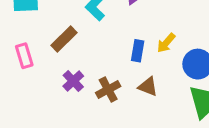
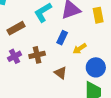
blue rectangle: (138, 51) -> (62, 38), moved
brown cross: (108, 90) -> (37, 55), moved

